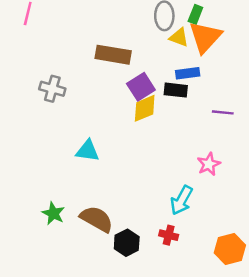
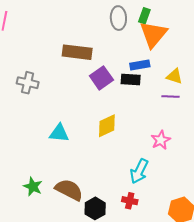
yellow triangle: (179, 37) -> (174, 76), moved
yellow diamond: (145, 108) -> (107, 126), moved

